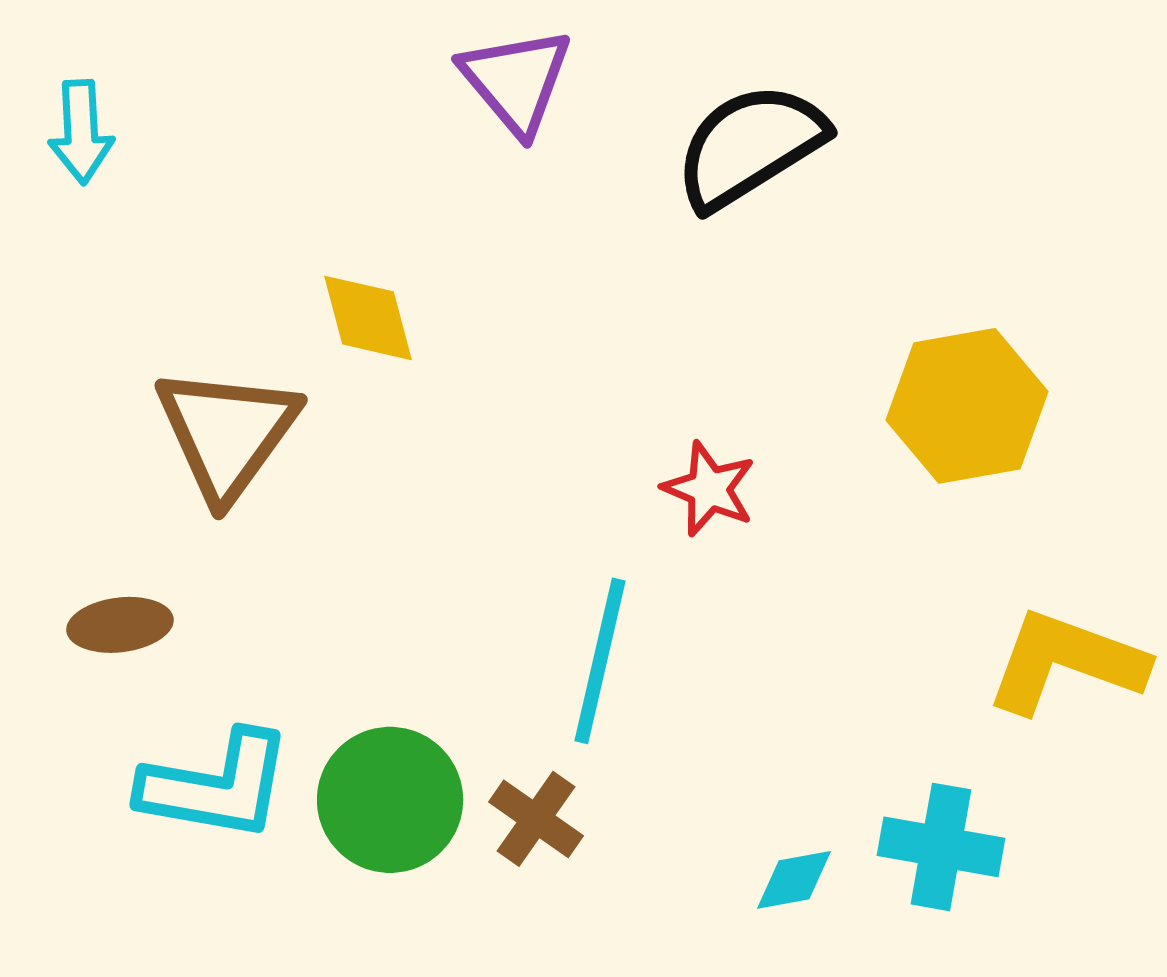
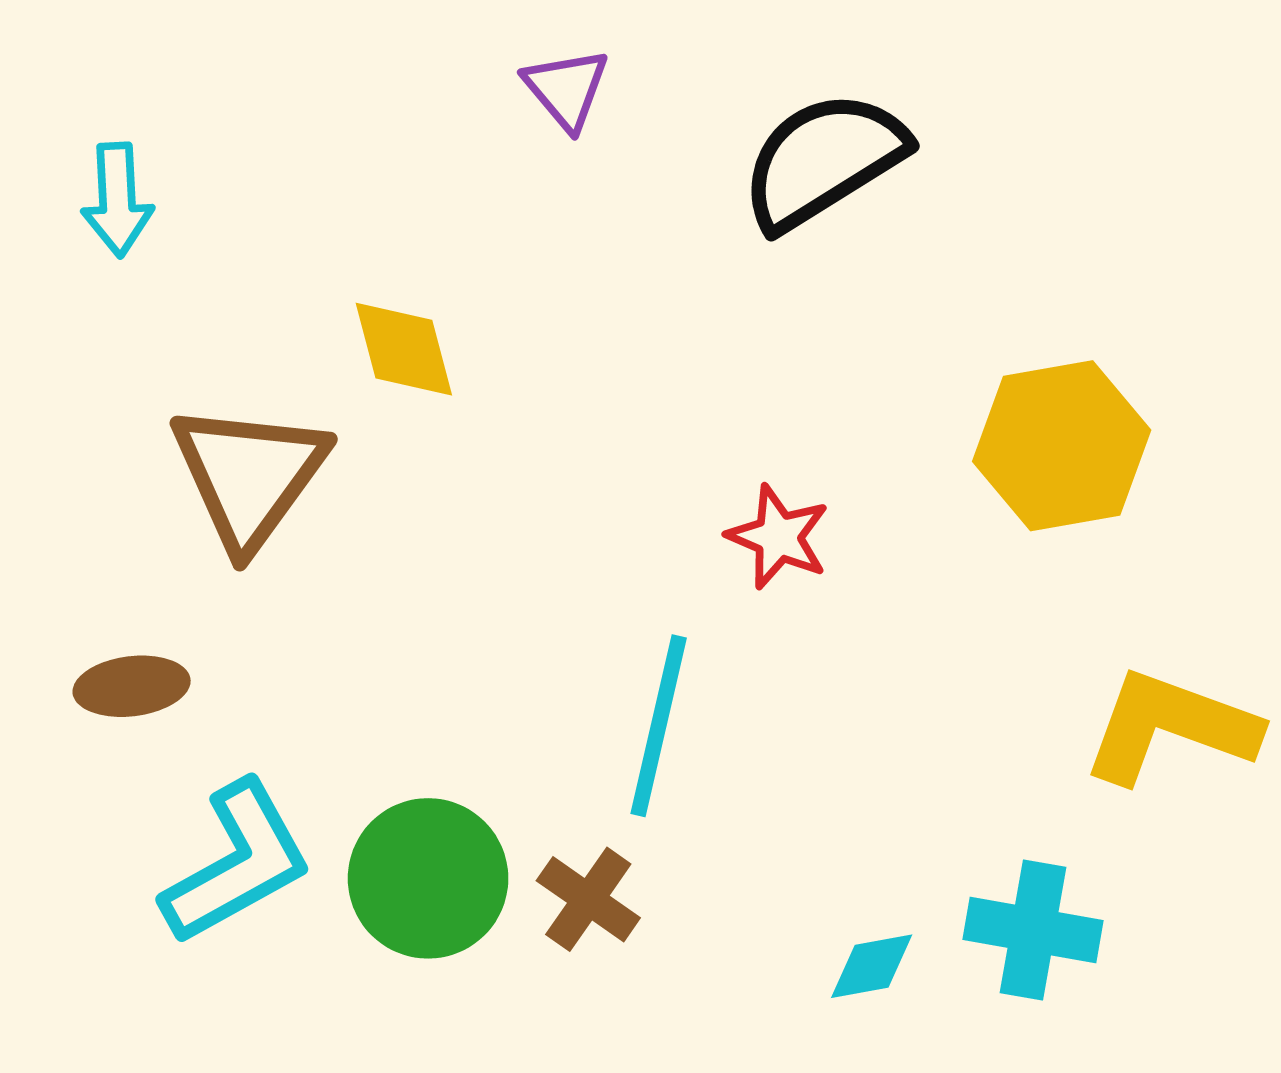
purple triangle: (516, 81) -> (566, 89), size x0.7
cyan arrow: (81, 132) -> (117, 200), moved
cyan L-shape: (216, 786) -> (237, 863), turned -39

